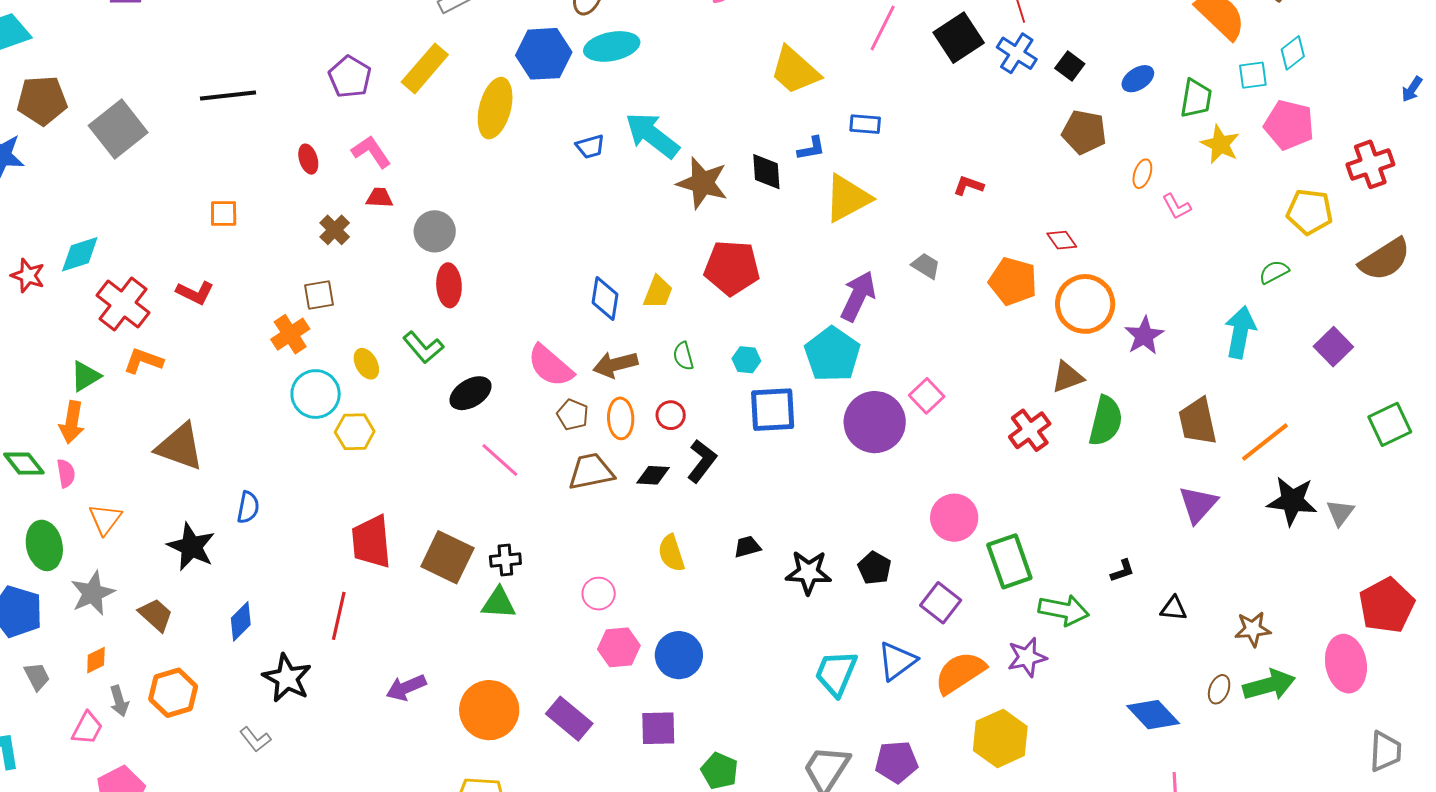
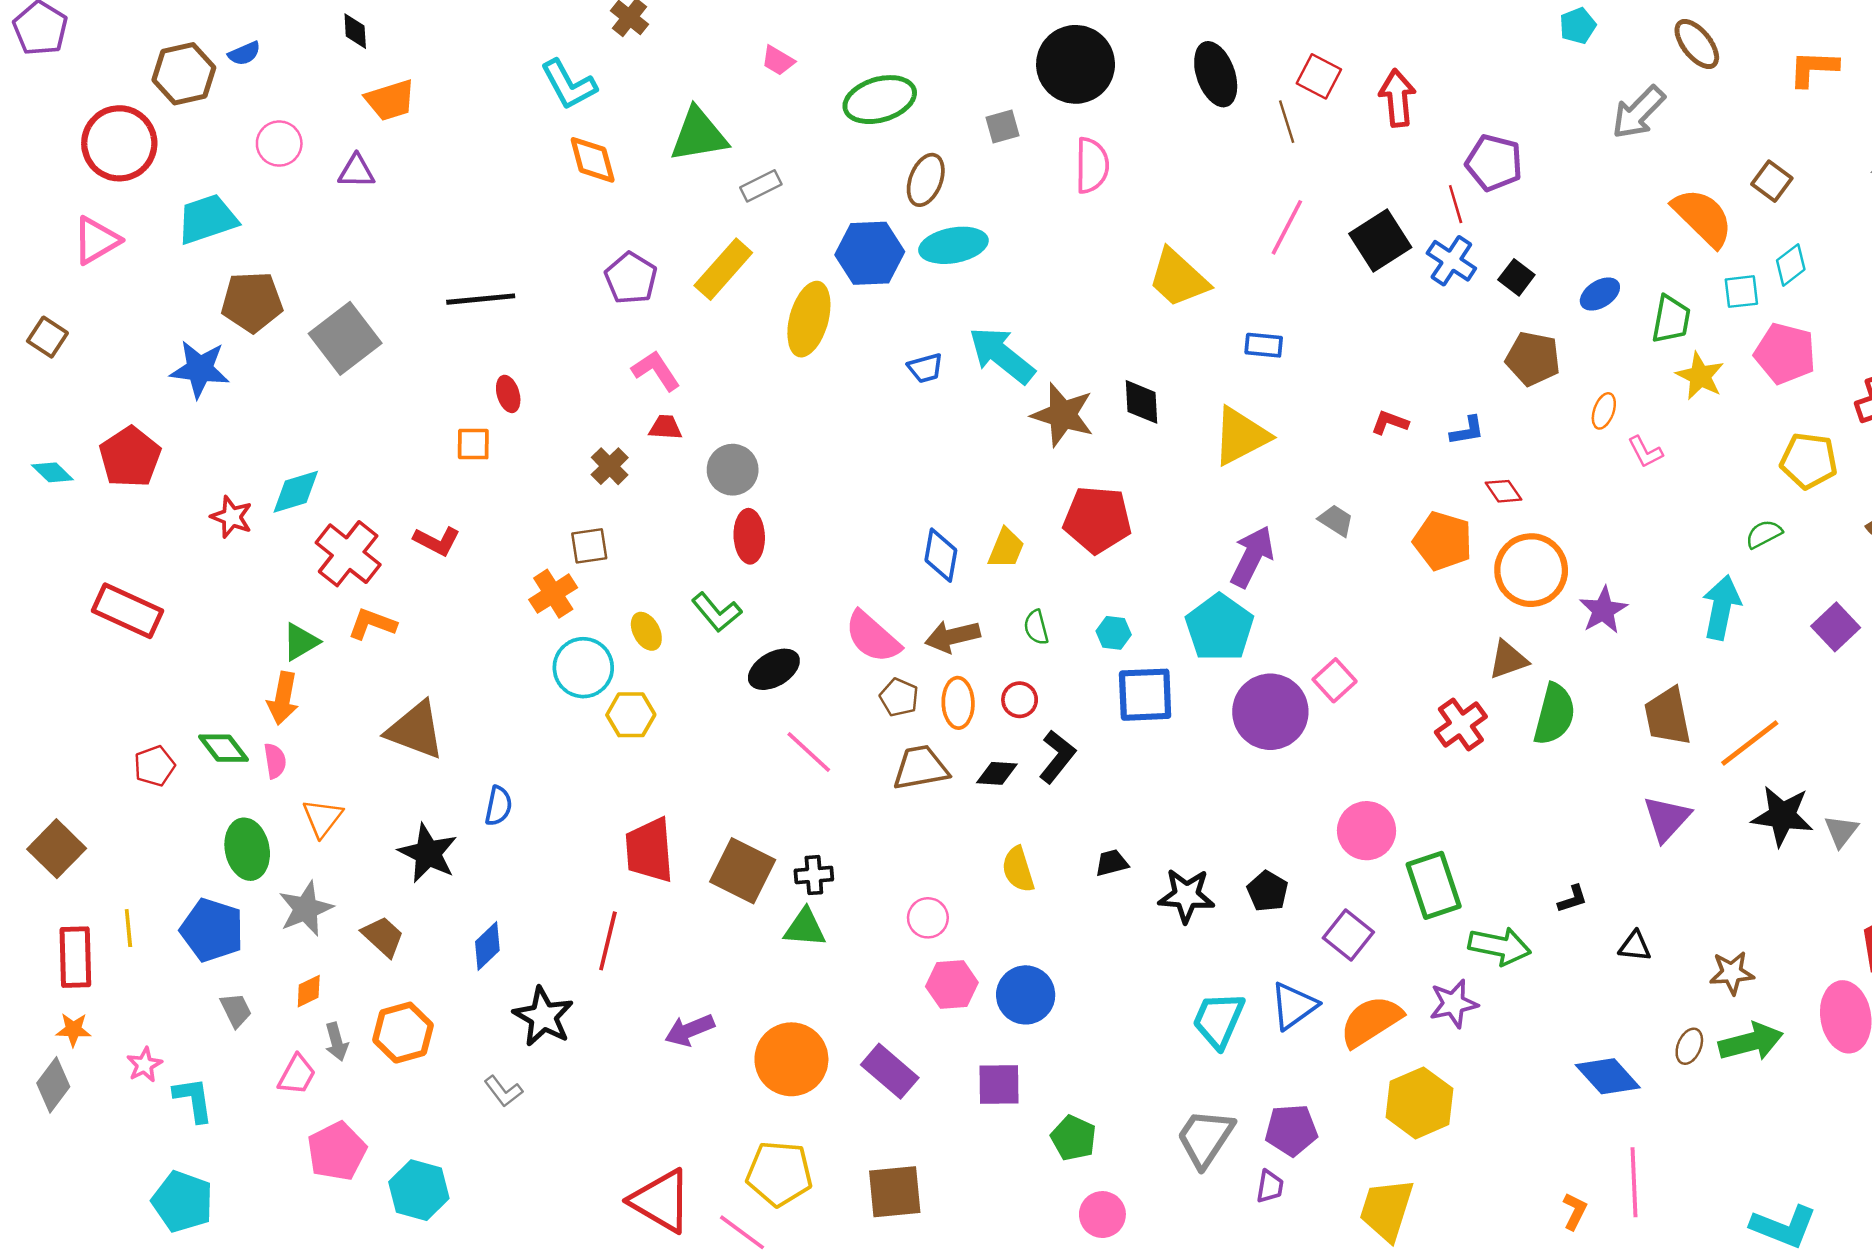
blue L-shape: (811, 148) -> (1467, 431), moved
red ellipse: (308, 159) -> (508, 394), moved

